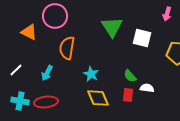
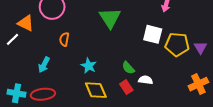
white square: (142, 38) -> (153, 34), moved
orange semicircle: (67, 48) -> (64, 39), size x0.6
white line: (16, 70) -> (12, 39), moved
red rectangle: (128, 95) -> (126, 87), turned -40

